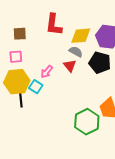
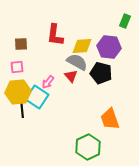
gray semicircle: (76, 52) -> (77, 62), size x1.5
cyan square: (36, 87) -> (37, 97), size x1.6
green hexagon: (87, 122) -> (88, 147), moved

